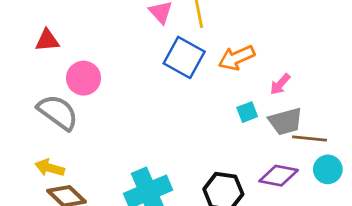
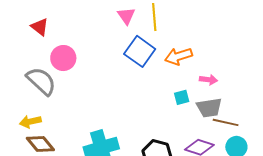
red triangle: (47, 40) -> (40, 27), turned 36
pink arrow: (280, 84) -> (208, 80), turned -132
yellow arrow: (50, 168) -> (30, 122), turned -35

